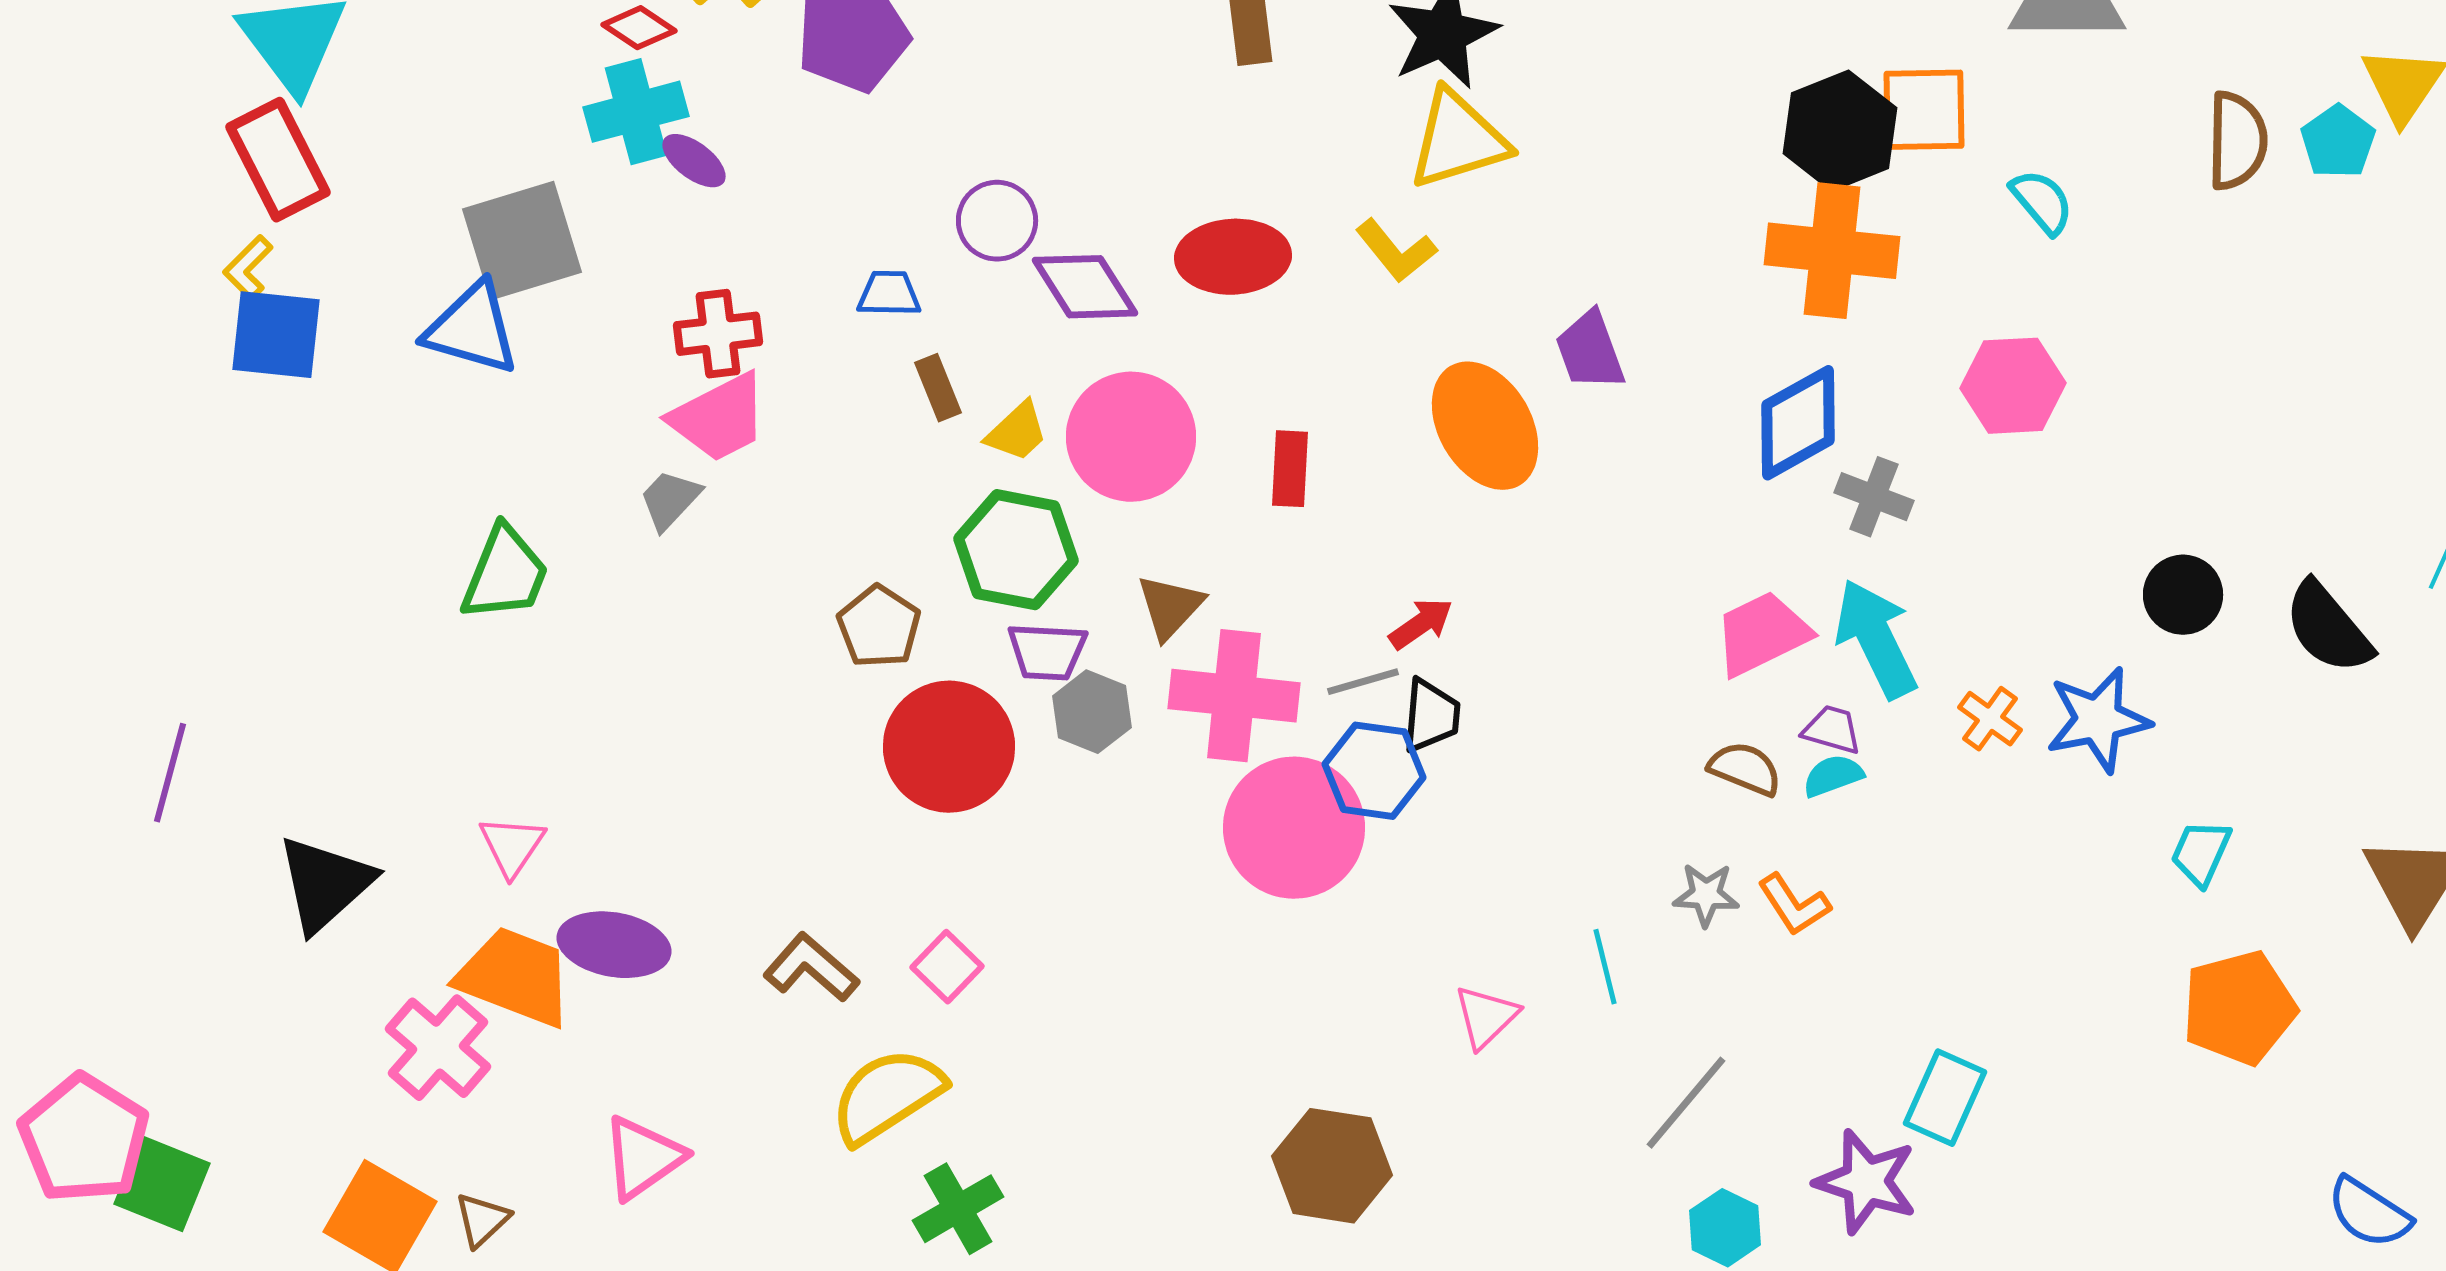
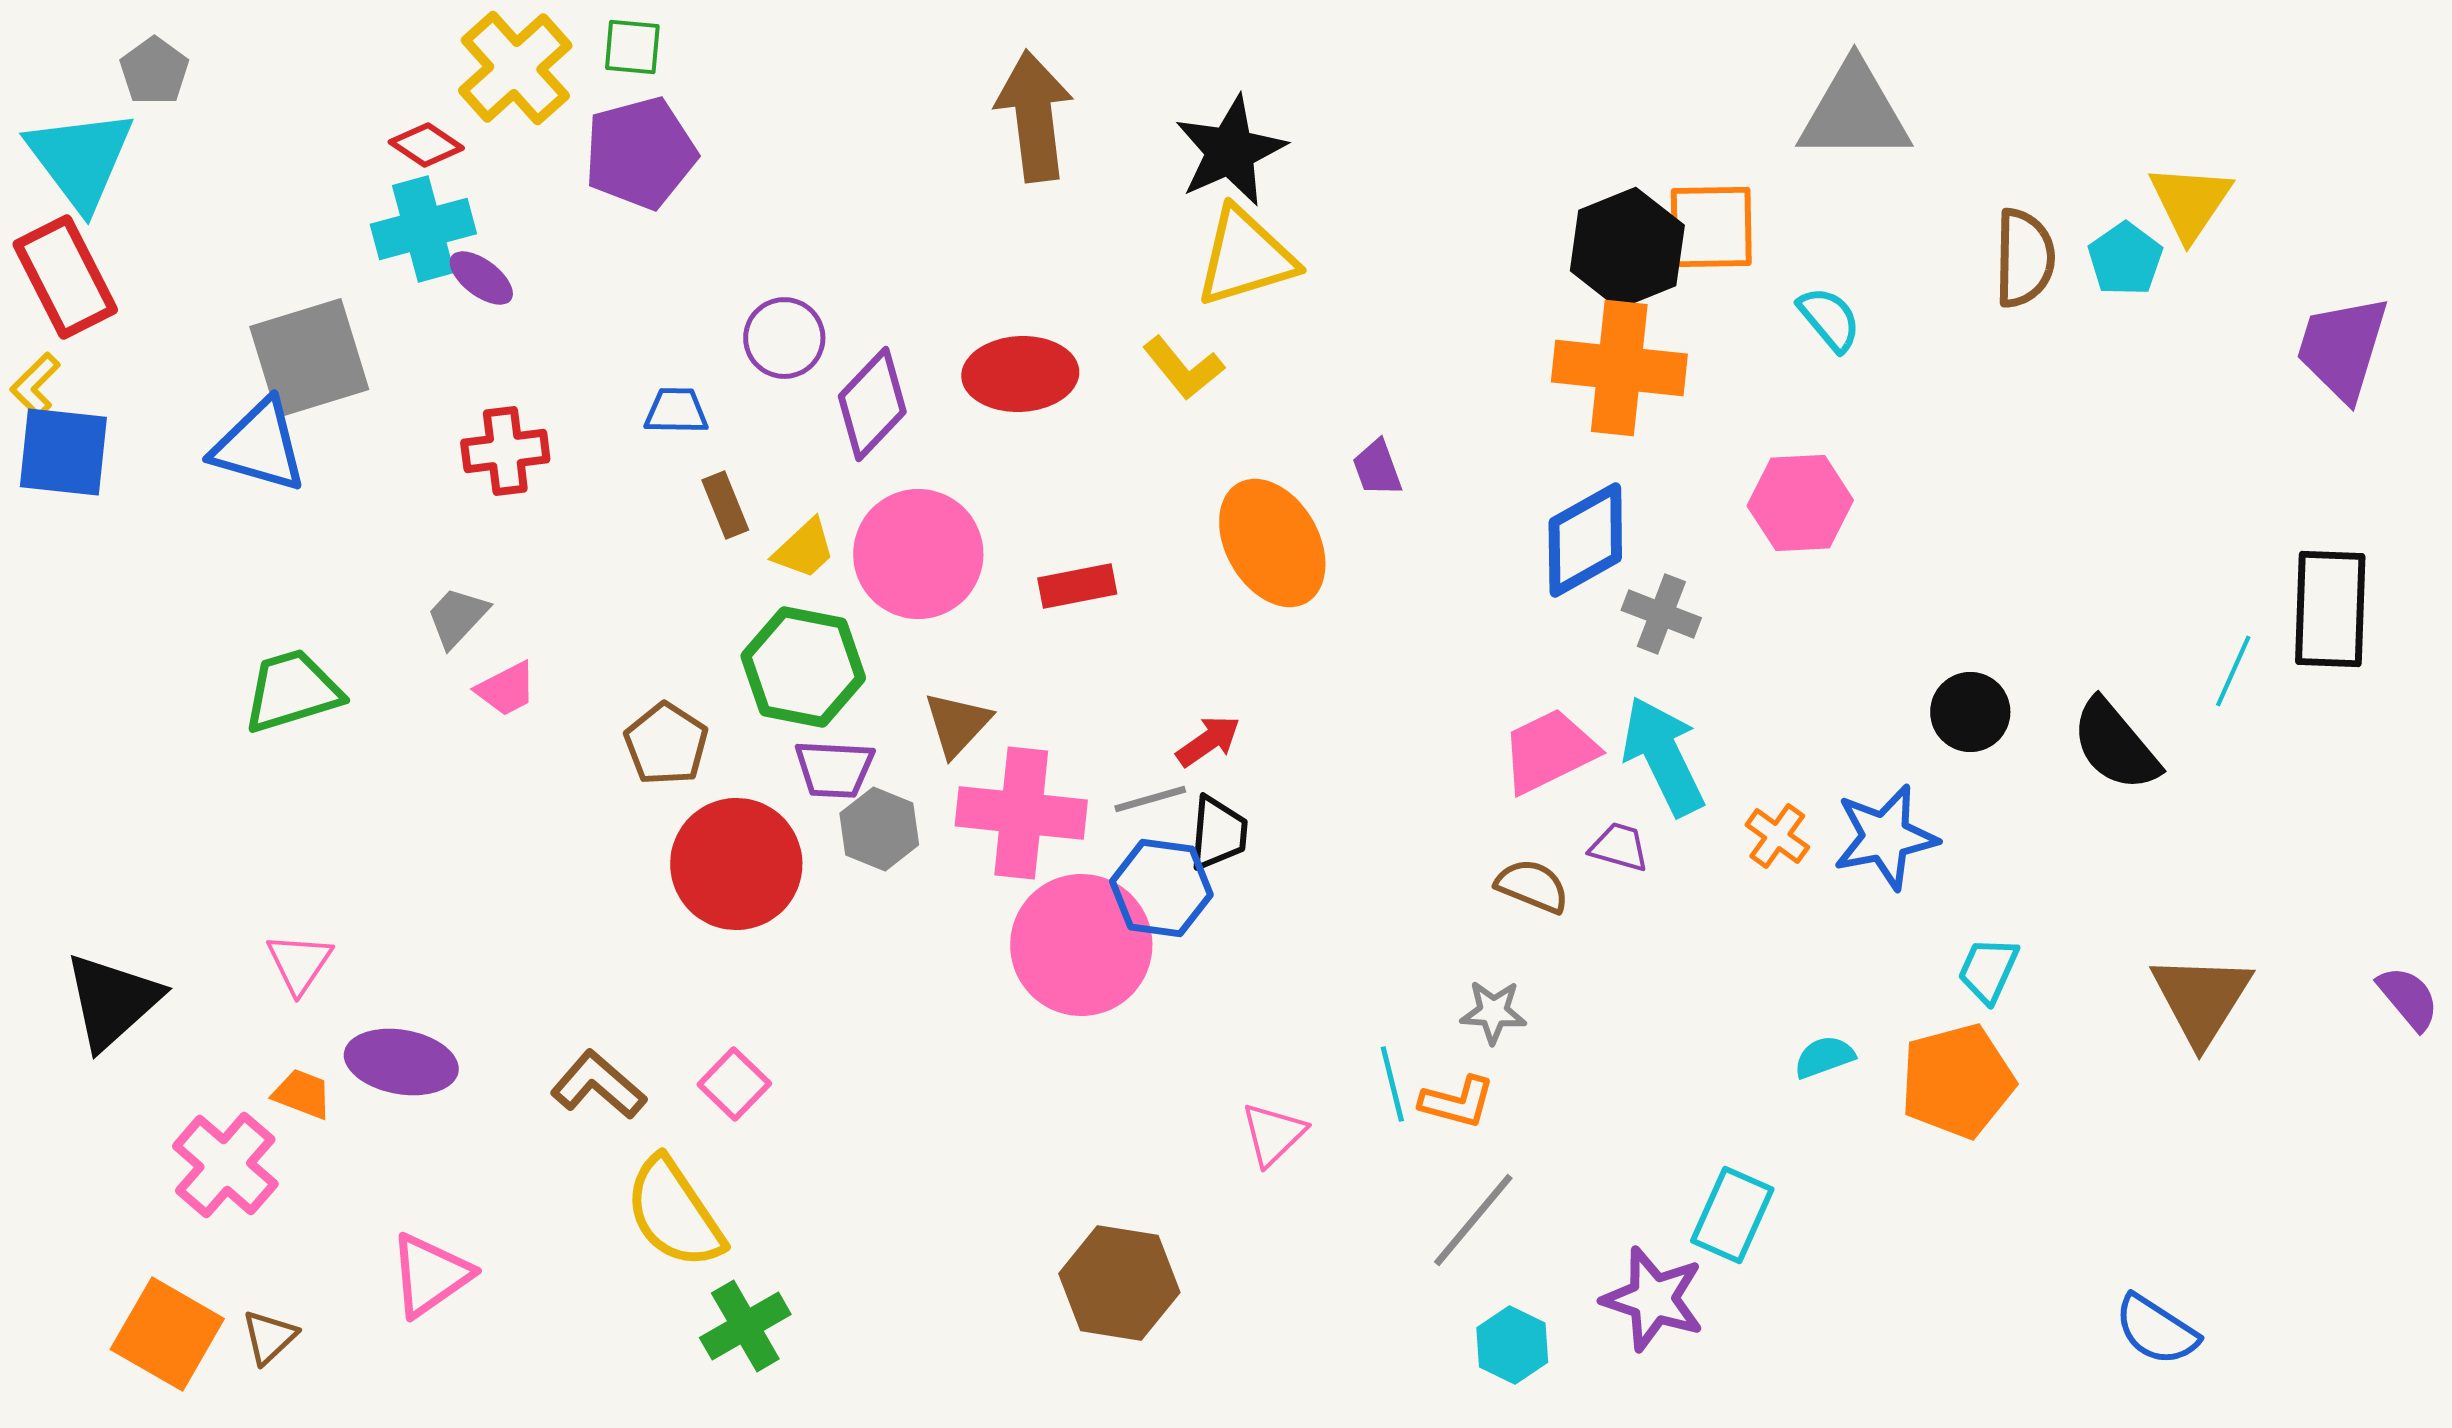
purple diamond: (1085, 287) -> (872, 404), turned 76
purple trapezoid: (1590, 351) -> (1377, 468), size x0.7
pink trapezoid: (719, 418) -> (506, 689), moved, size x0.6
red rectangle: (1290, 469) -> (1077, 586), turned 76
green trapezoid: (505, 574) -> (292, 691), turned -129
cyan semicircle: (1833, 776) -> (1824, 1057), moved
orange L-shape: (1794, 905) -> (1457, 1102), moved, turned -42
orange trapezoid: (515, 977) -> (302, 1094), size x0.5
orange pentagon: (2239, 1008) -> (1957, 1081), moved
yellow semicircle: (887, 1096) -> (674, 1213), turned -91

